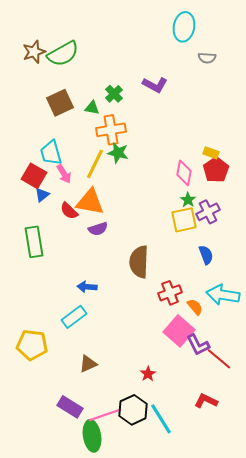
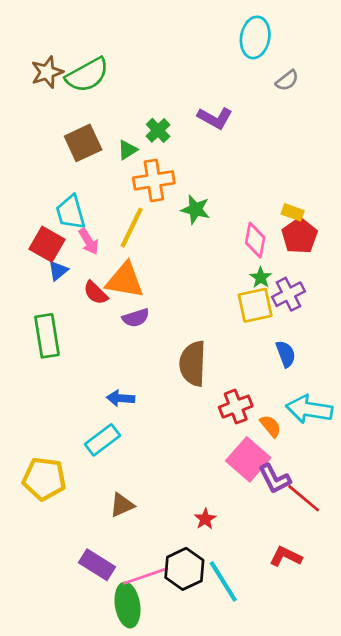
gray semicircle: (207, 58) -> (287, 80), turned -42
green triangle: (92, 108) -> (127, 150), turned -42
green star: (118, 153) -> (195, 210), moved

